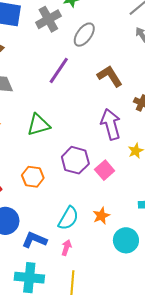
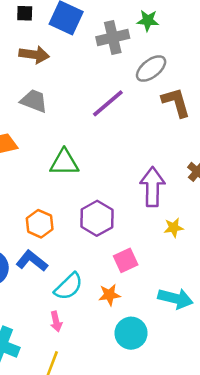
brown L-shape: (110, 76) -> (176, 102), moved
pink square: (105, 170) -> (126, 260), moved
blue L-shape: (34, 240) -> (32, 261), moved
pink arrow: (66, 248) -> (56, 321), turned 133

